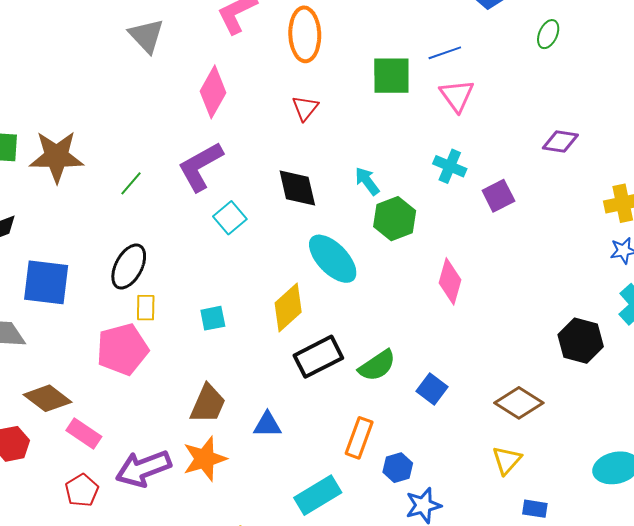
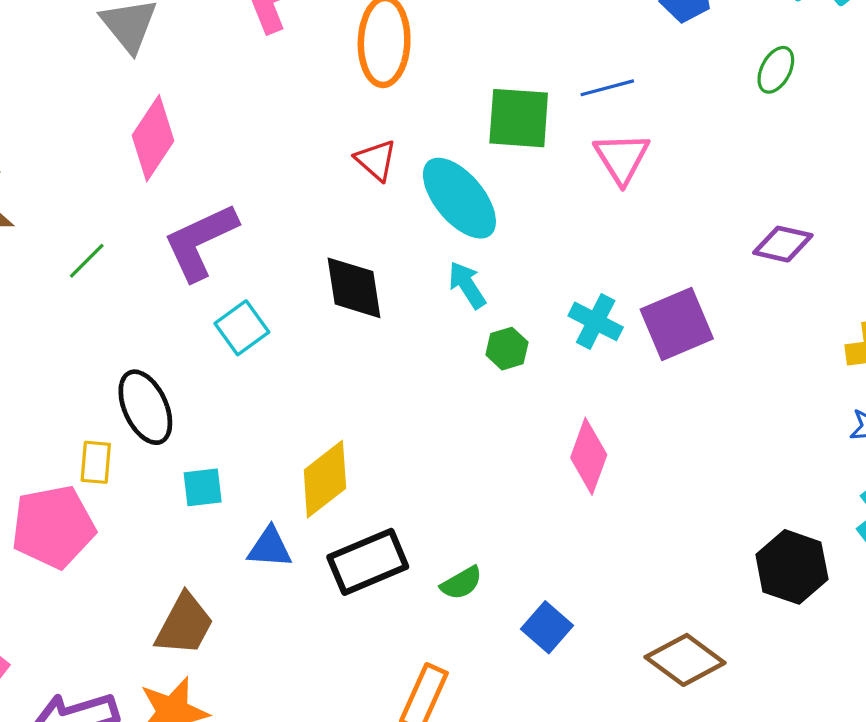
pink diamond: (213, 92) -> (153, 138), moved
red triangle: (305, 108) -> (376, 160), turned -32
cyan cross: (450, 166) -> (596, 321), moved
purple square: (498, 196) -> (677, 324), size x1.4
green hexagon: (395, 219) -> (507, 349), size x0.6
cyan ellipse: (333, 259) -> (459, 198), moved
black ellipse: (129, 267) -> (145, 407), moved, turned -57
green semicircle: (377, 366) -> (461, 583), size x0.7
blue triangle: (267, 425) -> (270, 548), moved

